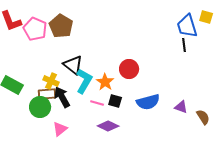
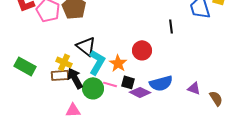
black line: (184, 45) -> (171, 26), moved
green circle: (40, 107) -> (93, 88), moved
purple diamond: (108, 126) -> (140, 92), moved
pink triangle: (60, 129) -> (73, 110), turned 35

